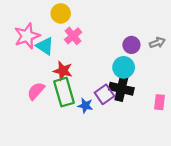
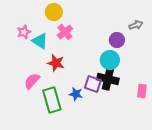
pink star: (27, 36) -> (24, 32), size x0.6
gray arrow: (157, 43) -> (136, 25), moved
green rectangle: (64, 92) -> (52, 100), moved
purple square: (104, 94) -> (93, 84), turned -36

